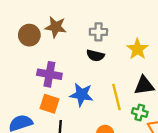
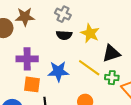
gray cross: (98, 32) -> (63, 14), turned 35
yellow star: (137, 49) -> (90, 33), moved
yellow line: (117, 97) -> (89, 68), turned -30

